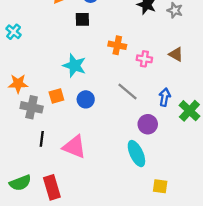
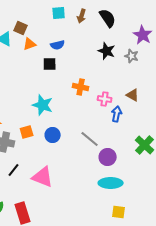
gray line: (127, 92) -> (90, 139), moved
blue arrow: (165, 97) -> (117, 114), moved
black line: (42, 139) -> (14, 170), turned 32
cyan ellipse: (136, 154) -> (111, 183), moved, turned -65

